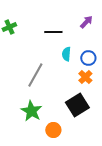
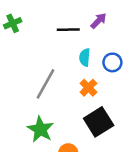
purple arrow: (86, 22) -> (99, 21), moved
orange cross: (85, 77) -> (88, 88), moved

